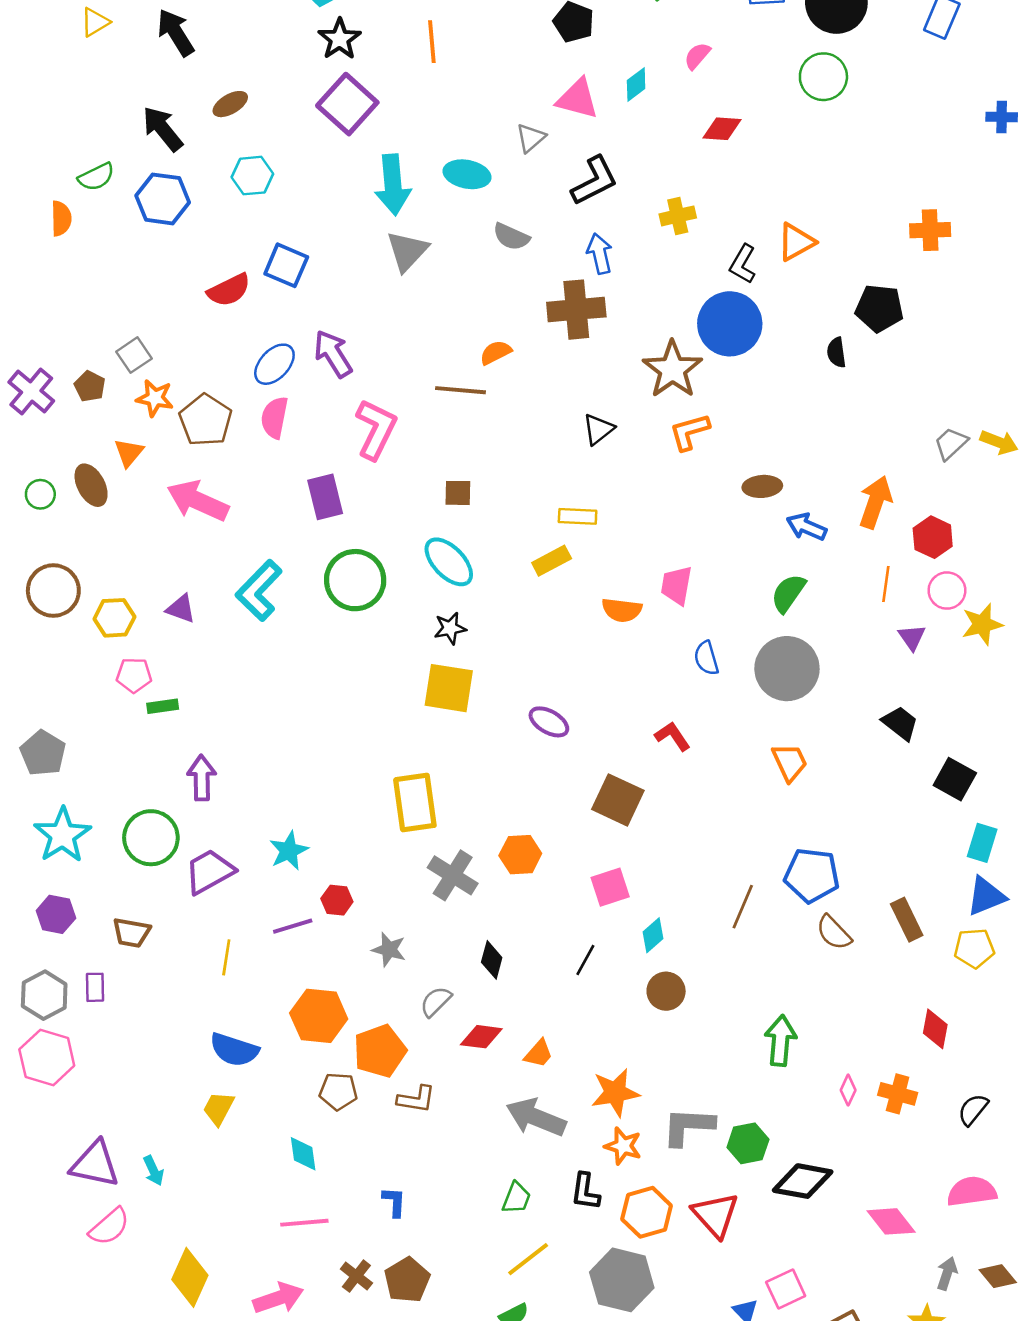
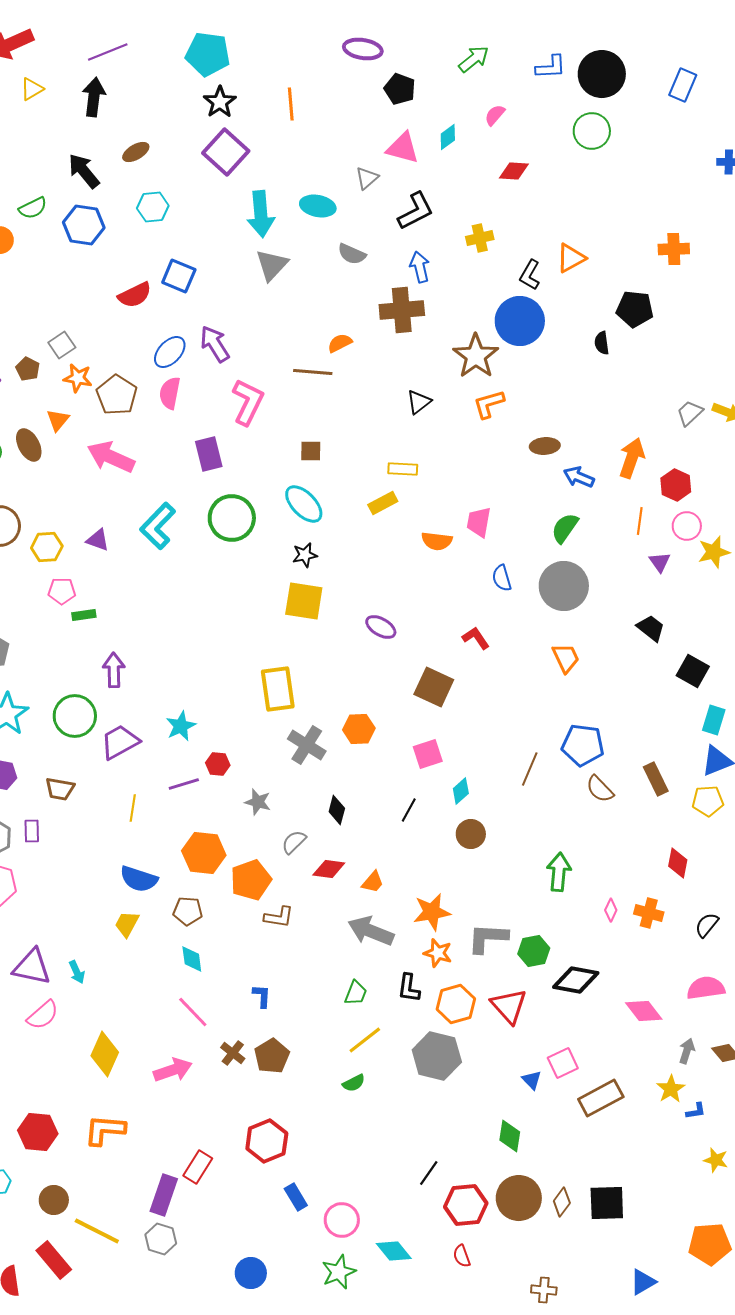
black arrow: (176, 32) -> (94, 97), turned 39
brown pentagon: (338, 1091) -> (188, 911), moved
pink line: (304, 1223) -> (193, 1012), turned 51

